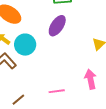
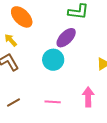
cyan circle: (25, 45) -> (53, 60), moved

